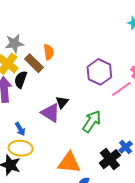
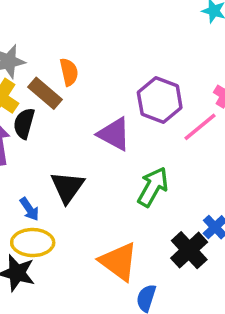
black triangle: (62, 102) -> (67, 187), moved, size x1.5
purple triangle: (51, 113) -> (114, 134), moved
orange triangle: (69, 163) -> (119, 262), turned 35

